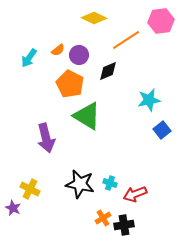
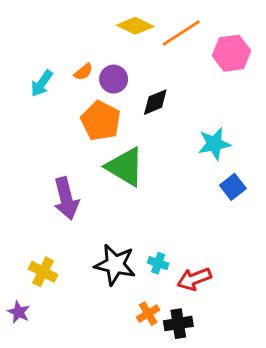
pink hexagon: (161, 21) -> (232, 53), moved
orange line: (126, 40) -> (181, 33), moved
purple star: (13, 208) -> (19, 312), moved

